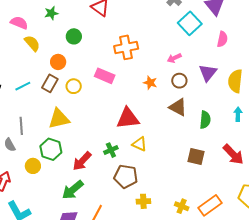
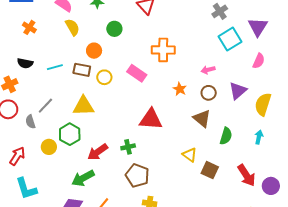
brown rectangle: (50, 83) -> (82, 70), turned 60
gray line: (21, 126) -> (45, 106), turned 36
yellow triangle: (139, 144) -> (190, 155), moved

